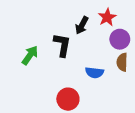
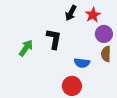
black arrow: (82, 25) -> (71, 13), moved
red circle: (68, 99) -> (72, 86), moved

